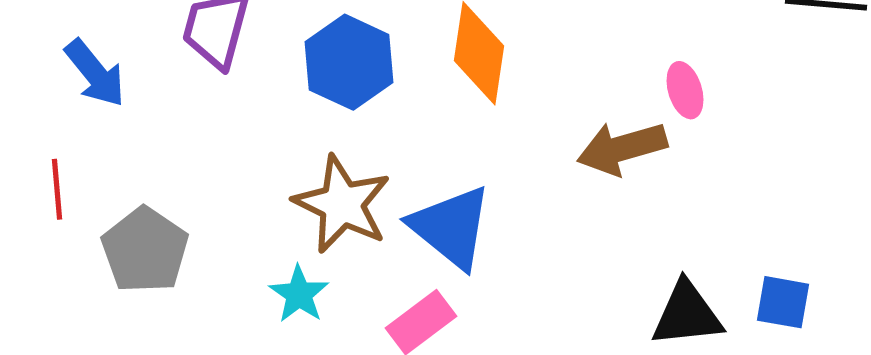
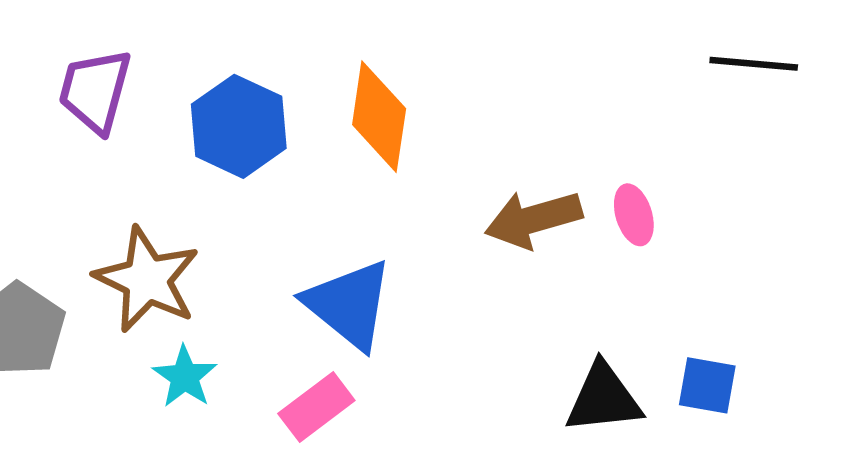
pink ellipse: (685, 90) -> (634, 215), moved
brown star: (342, 204) -> (147, 280), moved

